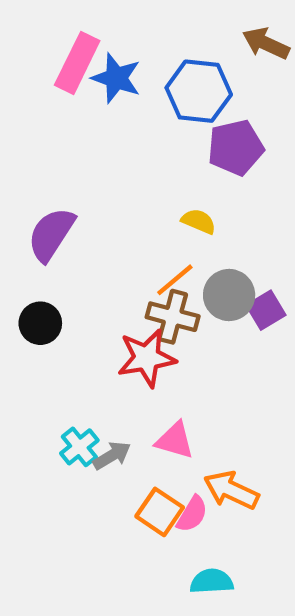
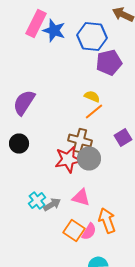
orange line: (175, 280) -> (94, 112), moved
gray circle: (229, 295) -> (89, 158), moved
orange arrow: (231, 490) -> (107, 220), turned 45

